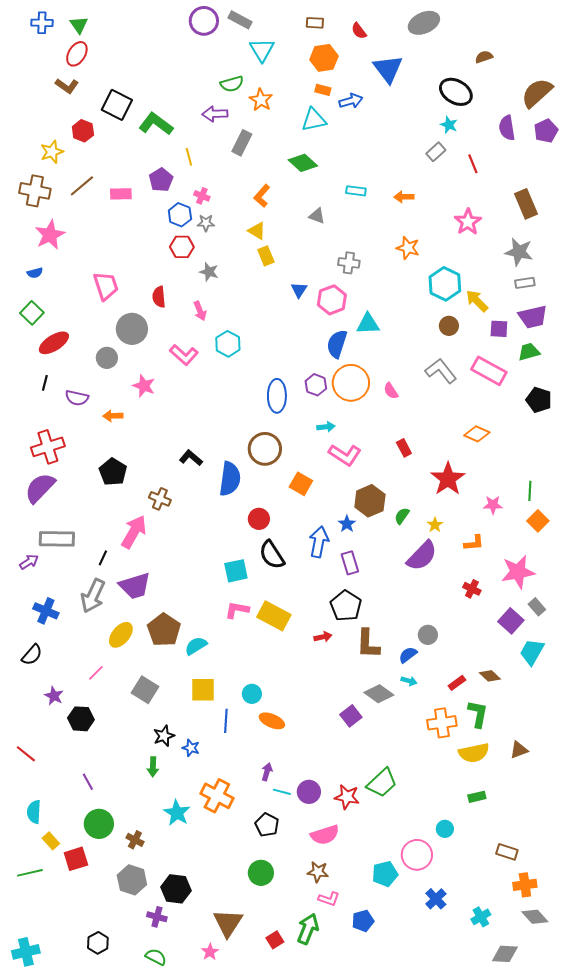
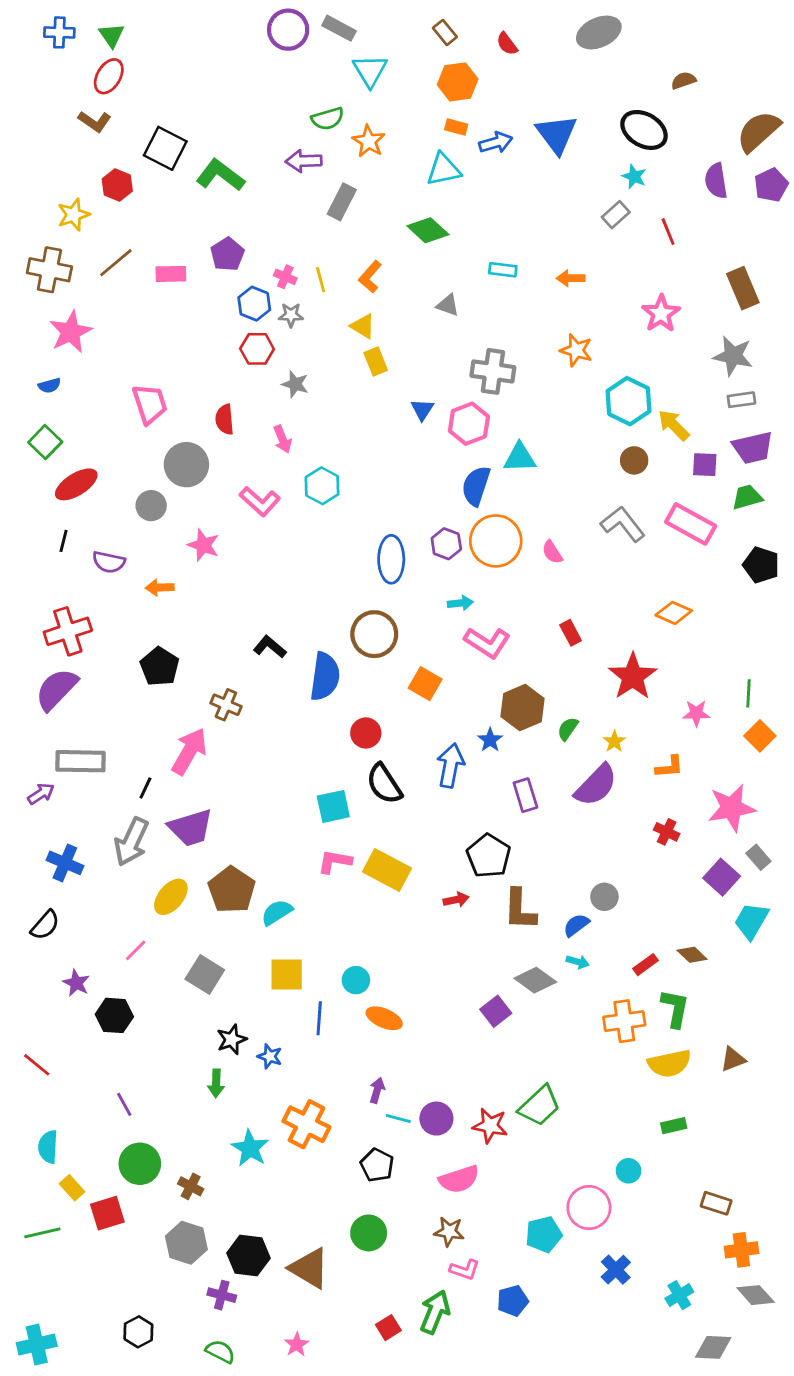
brown rectangle: (315, 23) -> (445, 32), turned 48
blue triangle: (388, 69) -> (556, 134), moved
yellow line: (189, 157) -> (321, 280), moved
gray cross: (349, 263) -> (493, 371), size x1.4
purple rectangle: (350, 563) -> (525, 795), moved
brown triangle: (228, 923) -> (309, 1268), moved, turned -32

